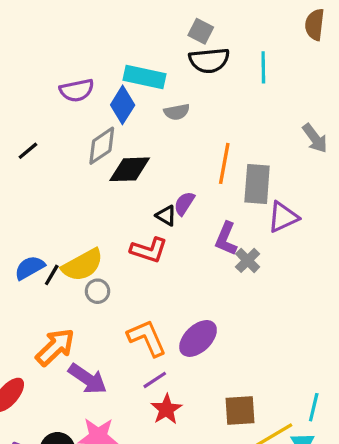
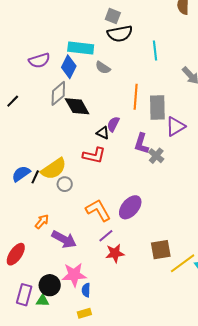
cyan line: (263, 67) -> (155, 51), moved
gray semicircle: (177, 112) -> (103, 68), turned 49
black diamond: (130, 169) -> (77, 106), turned 68
orange arrow: (55, 347) -> (42, 222), size x0.6
red star: (166, 409) -> (115, 253), turned 30

